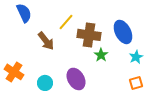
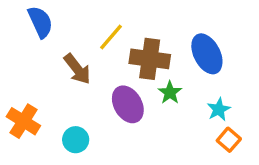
cyan star: (136, 57) -> (219, 109), moved
purple ellipse: (76, 79) -> (128, 104), moved
orange square: (136, 83) -> (229, 140), turned -32

